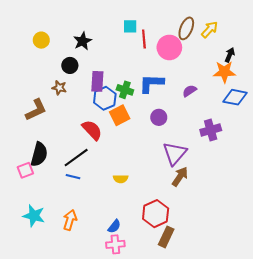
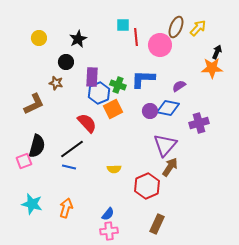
blue diamond: (235, 97) -> (168, 108), moved
red hexagon: (156, 214) -> (147, 186), moved

